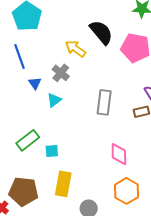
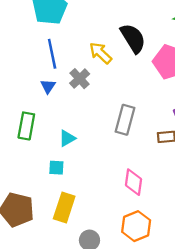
blue line: (20, 56) -> (52, 54), moved
cyan triangle: (54, 100) -> (67, 138), moved
green rectangle: (28, 140) -> (26, 126), moved, turned -50

